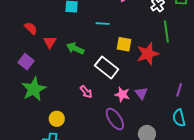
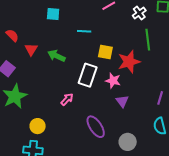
white rectangle: (107, 67) -> (88, 75), turned 70
pink arrow: (86, 92) -> (67, 99), turned -96
pink star: (122, 94) -> (113, 81), moved

